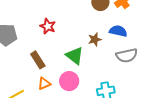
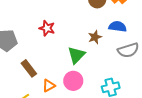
green triangle: (75, 56) -> (76, 55), turned 42
brown rectangle: (38, 60) -> (29, 68), moved

